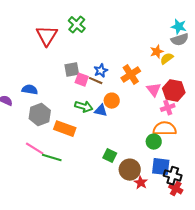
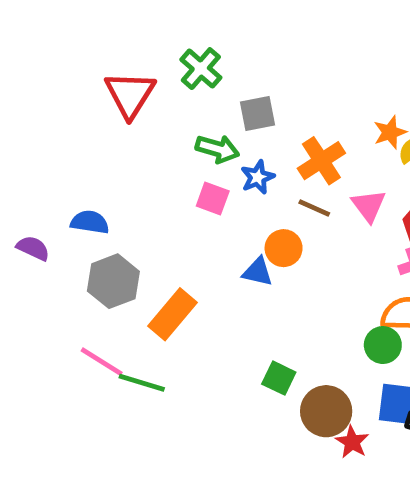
gray square: (72, 70) -> (258, 113), moved
orange cross: (131, 75) -> (321, 161), moved
brown line: (96, 81) -> (314, 208), moved
pink triangle: (154, 90) -> (369, 206), moved
green arrow: (84, 107) -> (217, 149), moved
orange rectangle: (65, 129) -> (173, 314), turned -70

